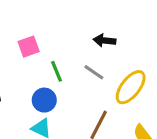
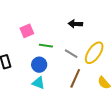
green line: (57, 71) -> (46, 46), turned -56
gray line: (94, 72) -> (71, 54), moved

